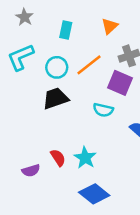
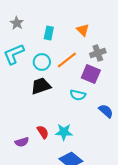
orange triangle: (110, 26) -> (83, 30), turned -32
cyan star: (85, 158) -> (64, 132), turned -30

